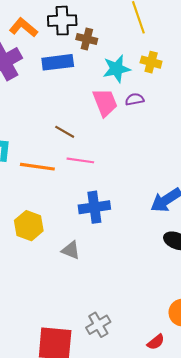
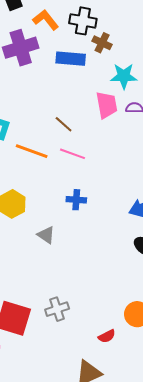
blue cross: (94, 207) -> (76, 200), size x0.7

